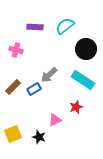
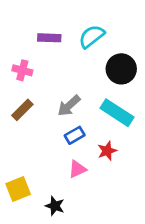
brown rectangle: (13, 87) -> (22, 110), moved
blue rectangle: (34, 89) -> (75, 135), moved
black star: (39, 137) -> (55, 206), moved

